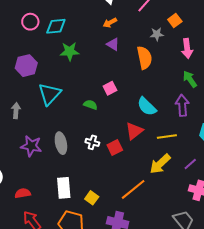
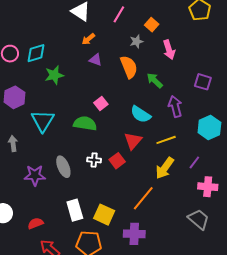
green arrow: (190, 79) -> (155, 80), moved
green semicircle: (90, 105) -> (85, 123), size x1.6
yellow square: (92, 198) -> (104, 215), size x1.5

